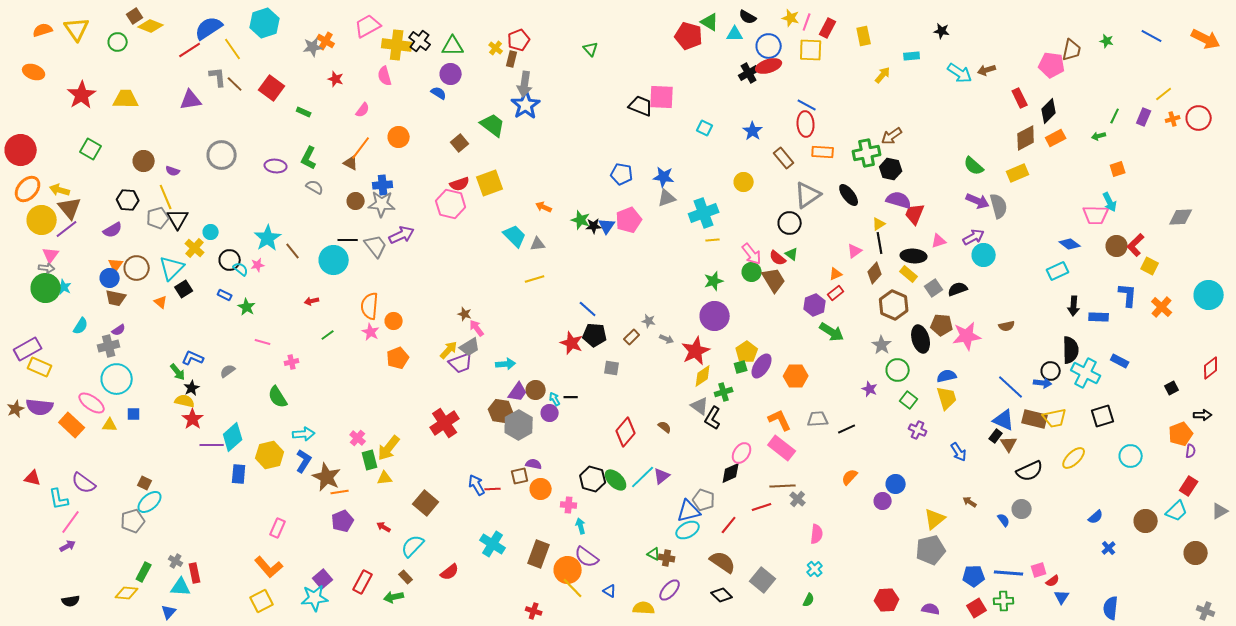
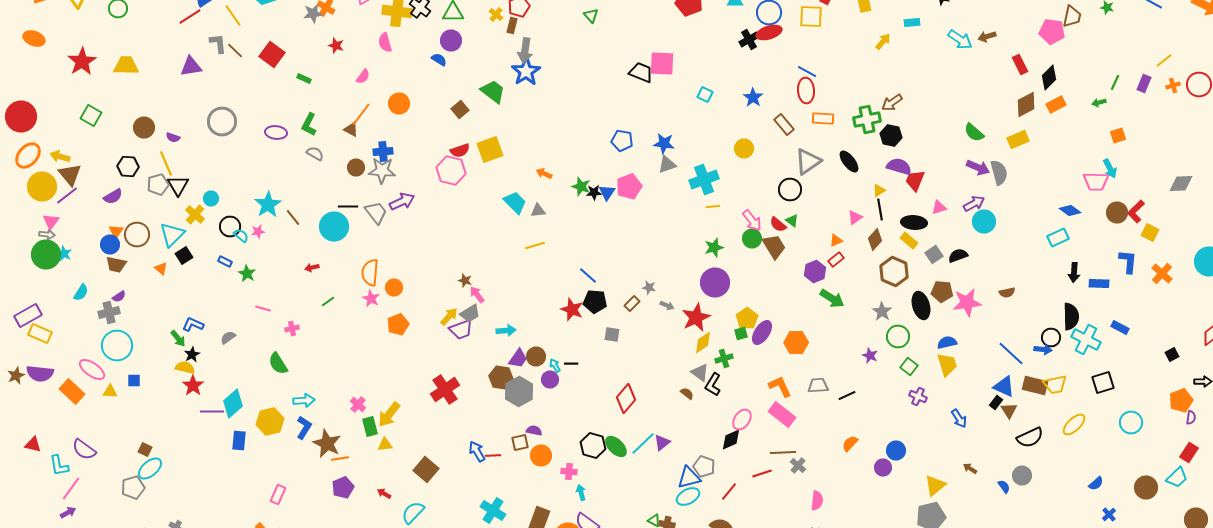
brown semicircle: (665, 427) -> (687, 394), moved

